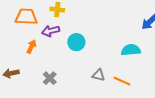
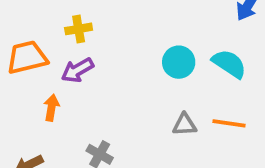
cyan circle: (76, 42) -> (179, 62), moved
cyan semicircle: (131, 50) -> (229, 64), turned 54

